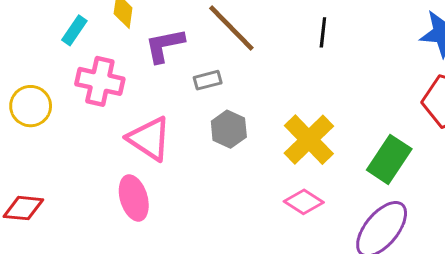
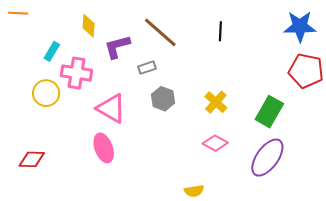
cyan rectangle: (74, 30) -> (52, 51), moved
yellow circle: (31, 106) -> (46, 93), moved
yellow cross: (309, 140) -> (216, 102), size x0.7

